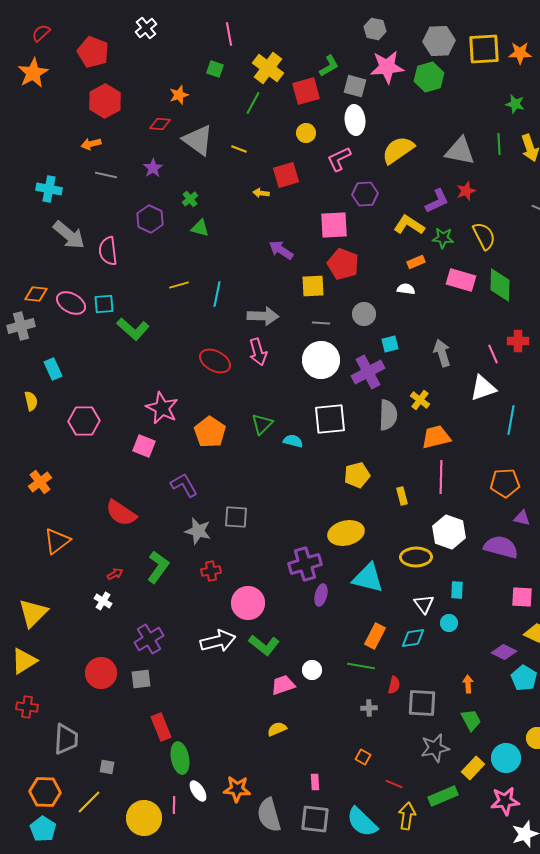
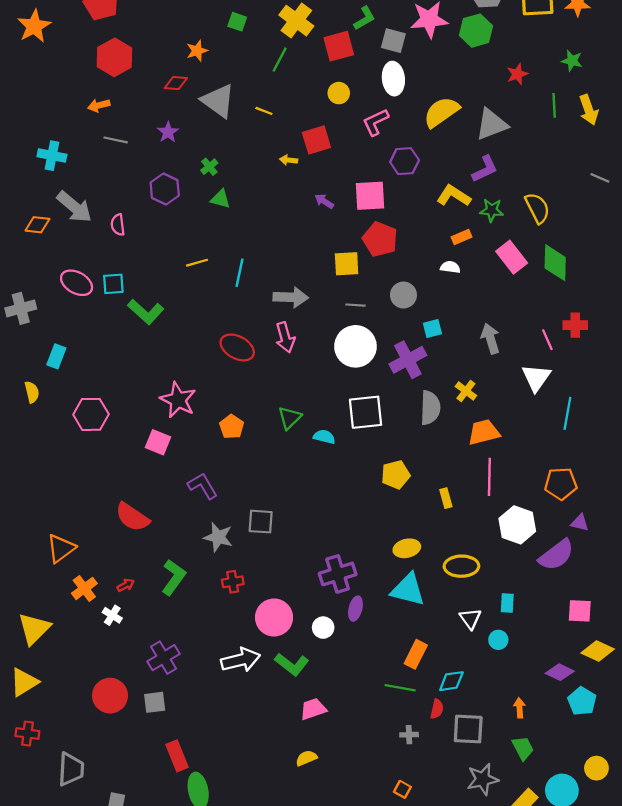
gray triangle: (460, 151) -> (492, 124), moved, turned -32
red star: (466, 191) -> (517, 74), moved
purple arrow: (281, 250) -> (324, 201), moved, size x0.7
pink semicircle: (108, 251) -> (118, 225), size x0.7
pink rectangle: (461, 280) -> (512, 257), turned 36
orange diamond: (36, 294) -> (37, 225), moved
cyan rectangle: (53, 369) -> (56, 356), turned 45
white triangle: (483, 388) -> (536, 378), turned -36
orange pentagon: (210, 432) -> (232, 427), size x0.7
orange cross: (40, 482) -> (84, 588), moved
white hexagon: (449, 532) -> (517, 525), moved
yellow ellipse: (346, 533) -> (407, 548), moved, size x0.7
purple semicircle: (501, 547) -> (556, 555), turned 128
cyan diamond: (413, 638) -> (451, 681), moved
white circle: (312, 670) -> (323, 628), moved

